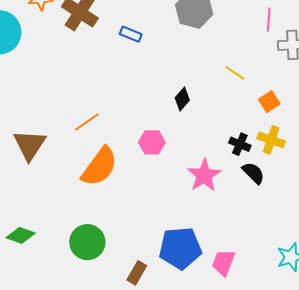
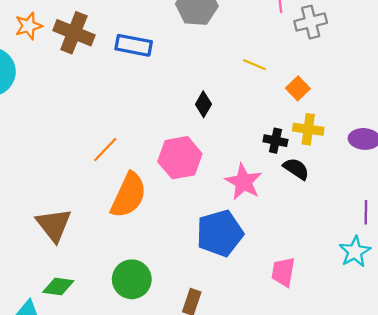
blue rectangle: (131, 34) -> (134, 45), size x1.5
pink hexagon: (152, 142) -> (180, 158), size x1.5
brown triangle: (30, 145) -> (54, 225), moved
blue pentagon: (180, 248) -> (220, 233), moved

